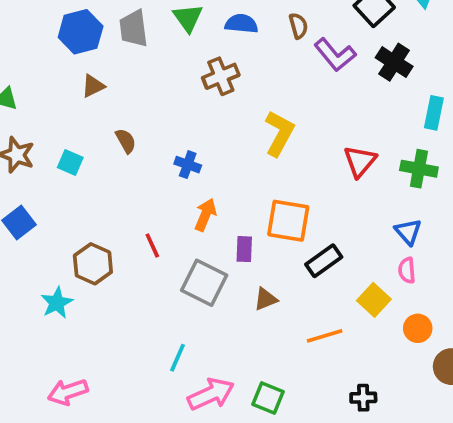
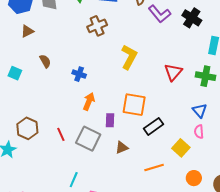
red line: (152, 246) -> (61, 134), moved
orange circle: (418, 328) -> (194, 178), moved

